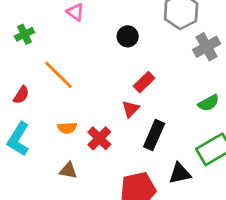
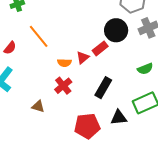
black circle: (128, 36) -> (116, 30), moved, size x1.5
red triangle: (131, 109) -> (83, 58), moved
orange semicircle: (67, 128) -> (64, 63), moved

